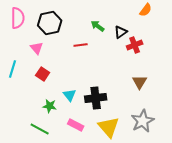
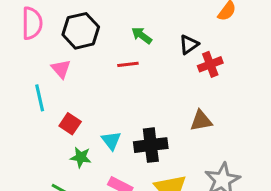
green arrow: (98, 26) -> (142, 35), moved
cyan line: (13, 69) -> (40, 98), moved, turned -30
red square: (43, 74) -> (70, 124), moved
brown triangle: (140, 82) -> (201, 121), moved, turned 49

